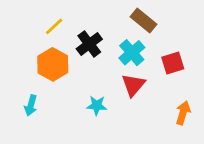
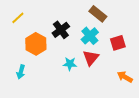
yellow line: (54, 26) -> (18, 18), moved
cyan star: (97, 105) -> (70, 64), moved
orange arrow: (183, 113) -> (125, 77), turned -77

